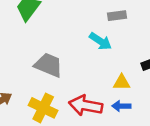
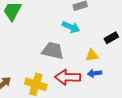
gray trapezoid: (49, 65) -> (53, 51), moved

